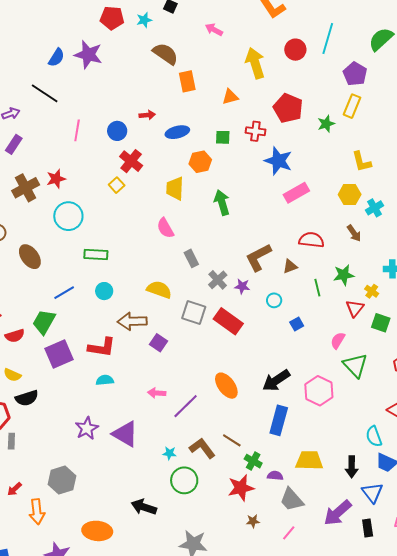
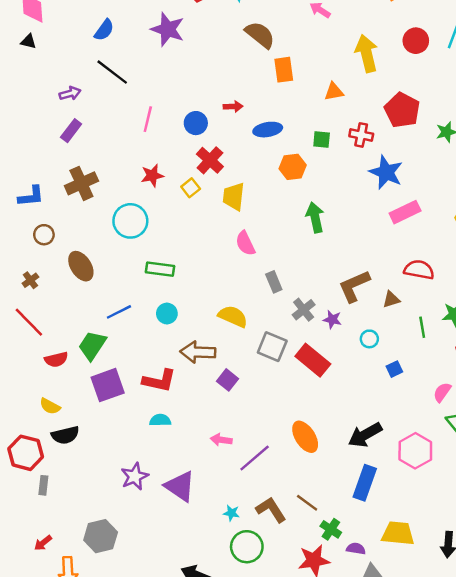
blue semicircle: (56, 58) -> (104, 30), moved
red star: (56, 179) -> (152, 176), moved
yellow trapezoid: (175, 188) -> (234, 196), moved

